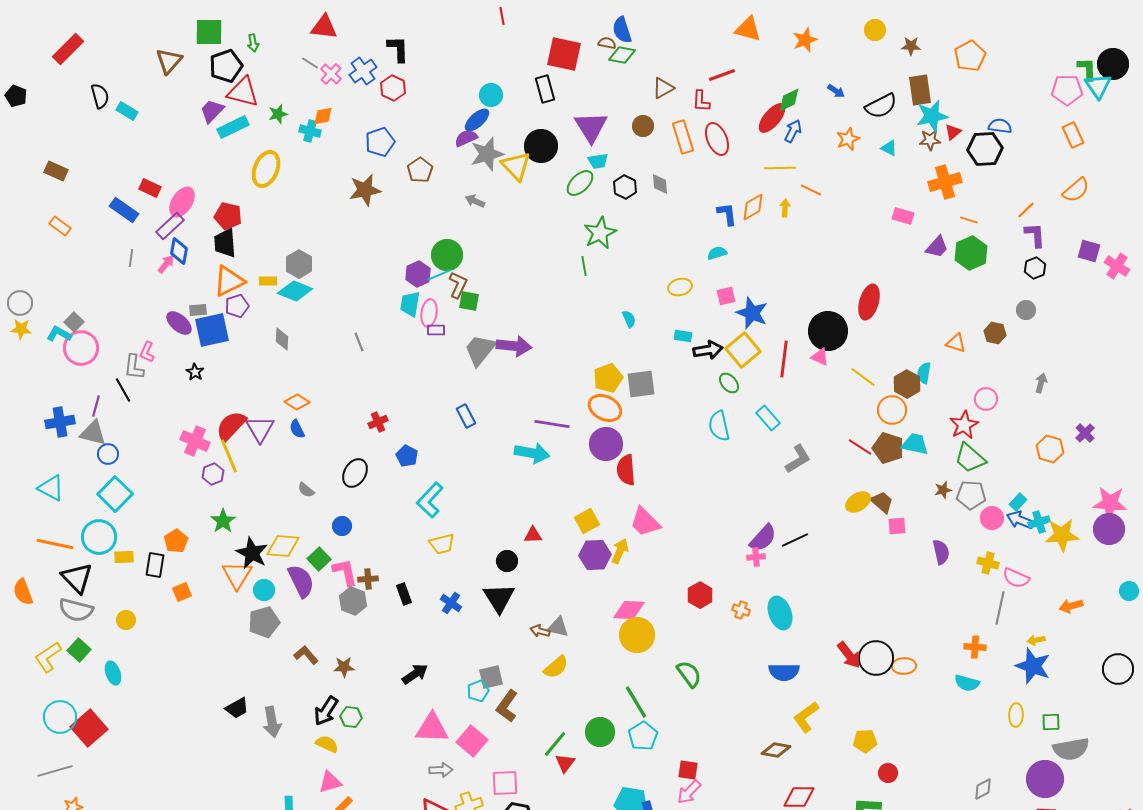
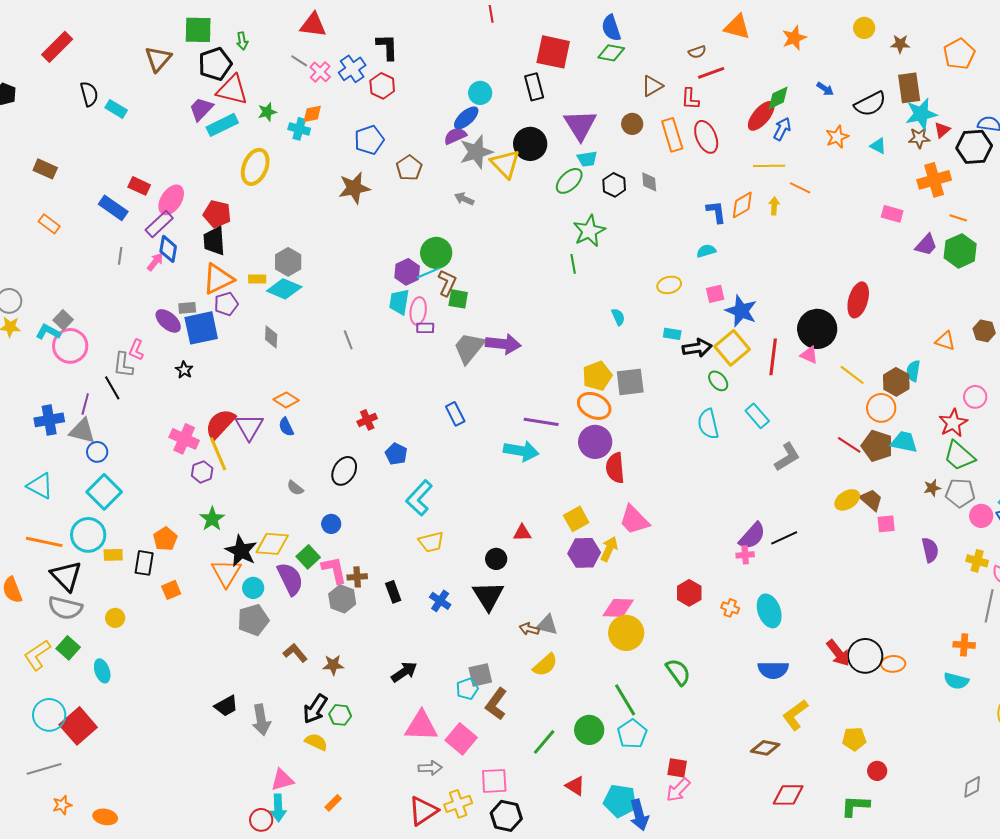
brown semicircle: (607, 43) -> (697, 52), moved, turned 150
red triangle: (565, 763) -> (575, 786), moved, turned -35
pink triangle: (330, 782) -> (282, 780), moved

